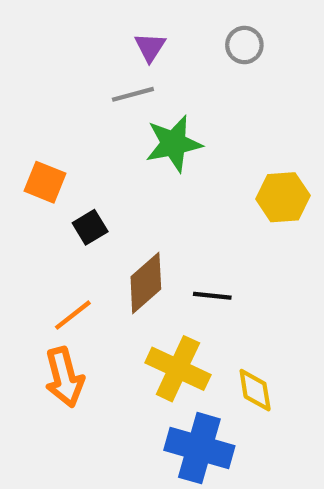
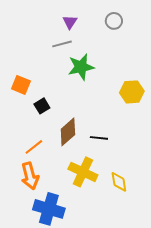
blue cross: (199, 448) -> (49, 209), moved

